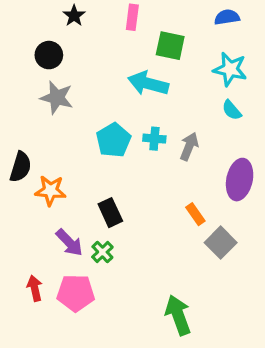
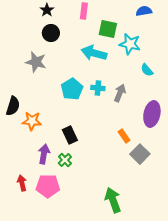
black circle: (49, 55) -> (51, 33), moved
cyan star: (230, 69) -> (130, 44), moved
purple arrow: (69, 243) -> (44, 154), turned -126

